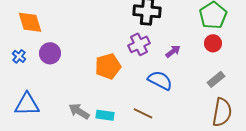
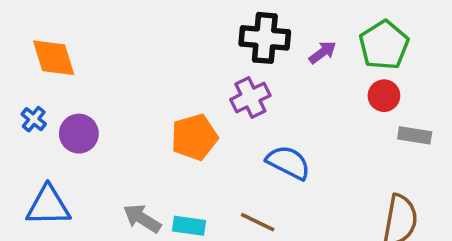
purple arrow: (173, 51) -> (323, 52), moved
purple circle: (50, 53) -> (79, 134), moved
gray rectangle: (216, 79) -> (415, 135), moved, turned 48

